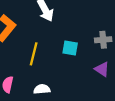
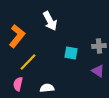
yellow line: (34, 54) -> (28, 62), moved, turned 30

